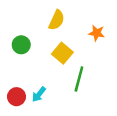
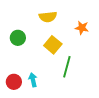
yellow semicircle: (57, 20) -> (48, 17), turned 60
cyan arrow: (39, 94) -> (33, 80), turned 128

